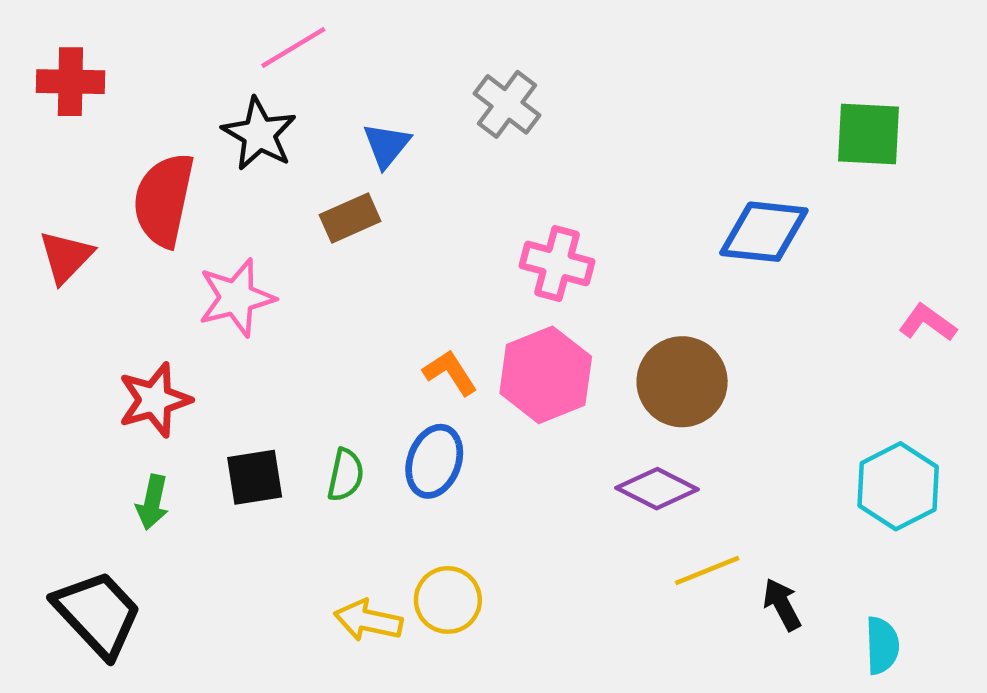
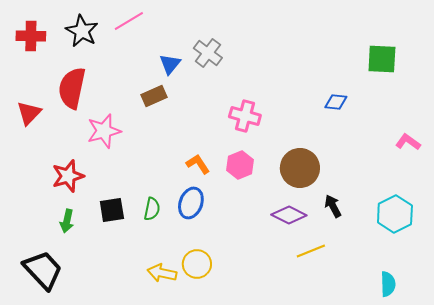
gray cross: (507, 104) -> (208, 53), moved
black star: (259, 134) -> (82, 31), moved
blue diamond: (764, 232) -> (336, 102), size x0.6
pink hexagon: (546, 375) -> (240, 165), size x0.7
black arrow: (782, 605) -> (333, 206), moved

